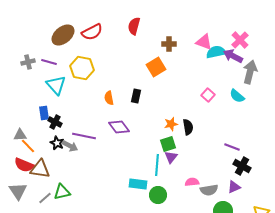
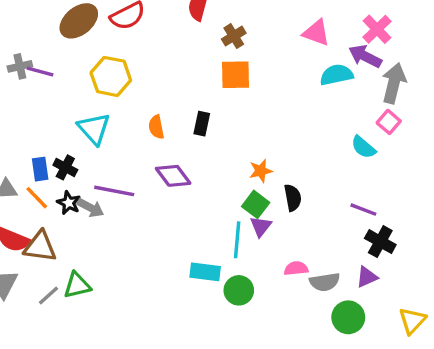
brown cross: (169, 44) -> (234, 36), moved, turned -32
cyan semicircle: (216, 52) -> (336, 75), moved
purple line: (49, 62) -> (40, 71), moved
orange square: (156, 67) -> (235, 75), turned 30
cyan triangle: (56, 85) -> (94, 129), moved
pink square: (208, 95) -> (389, 122), moved
cyan semicircle: (237, 96) -> (363, 147), moved
blue rectangle: (44, 113) -> (40, 169), moved
black semicircle: (188, 127) -> (293, 198), moved
green square: (168, 144) -> (256, 204), turned -35
orange line: (28, 146) -> (37, 198), moved

